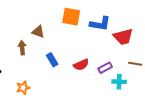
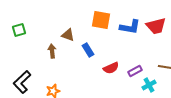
red trapezoid: (123, 37) -> (156, 26), moved
blue rectangle: (52, 60) -> (88, 50), moved
cyan cross: (119, 82) -> (149, 85), turned -32

